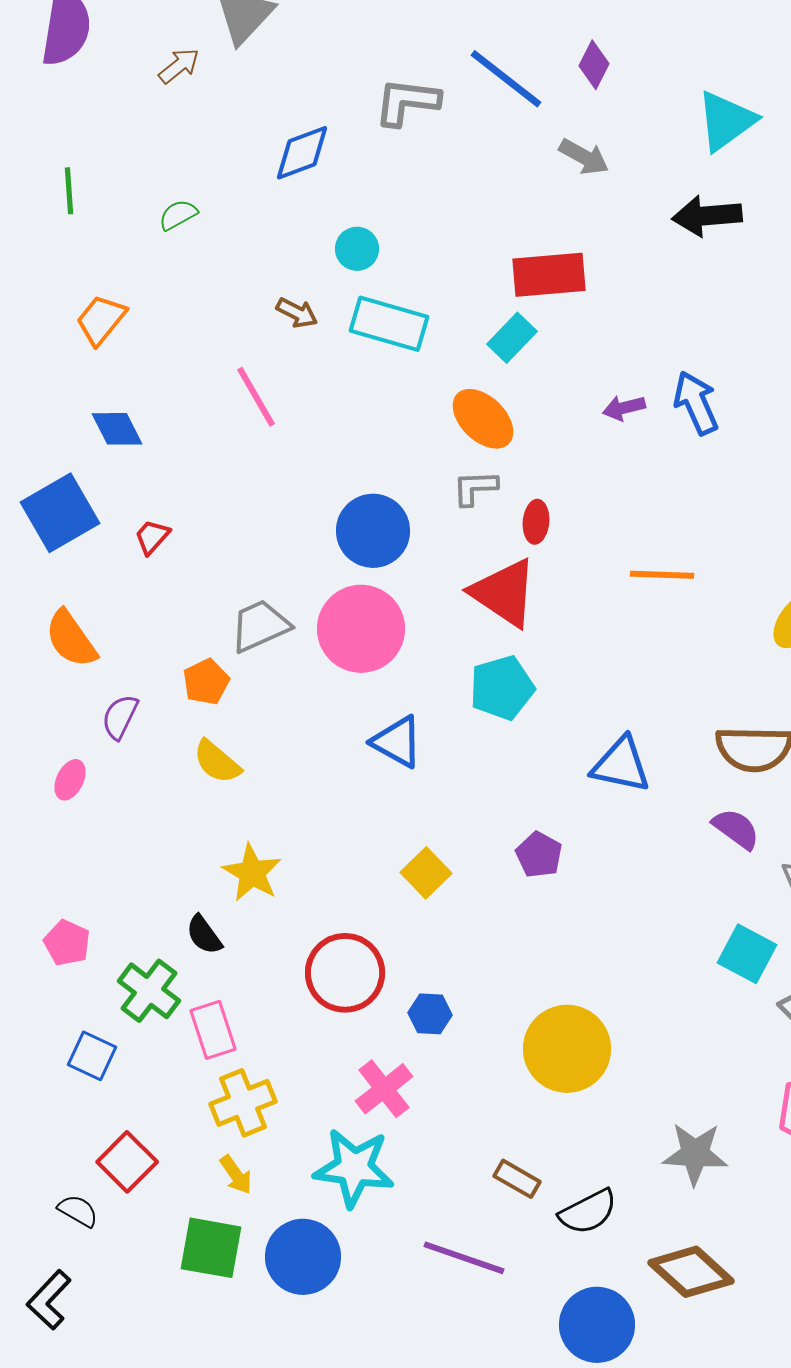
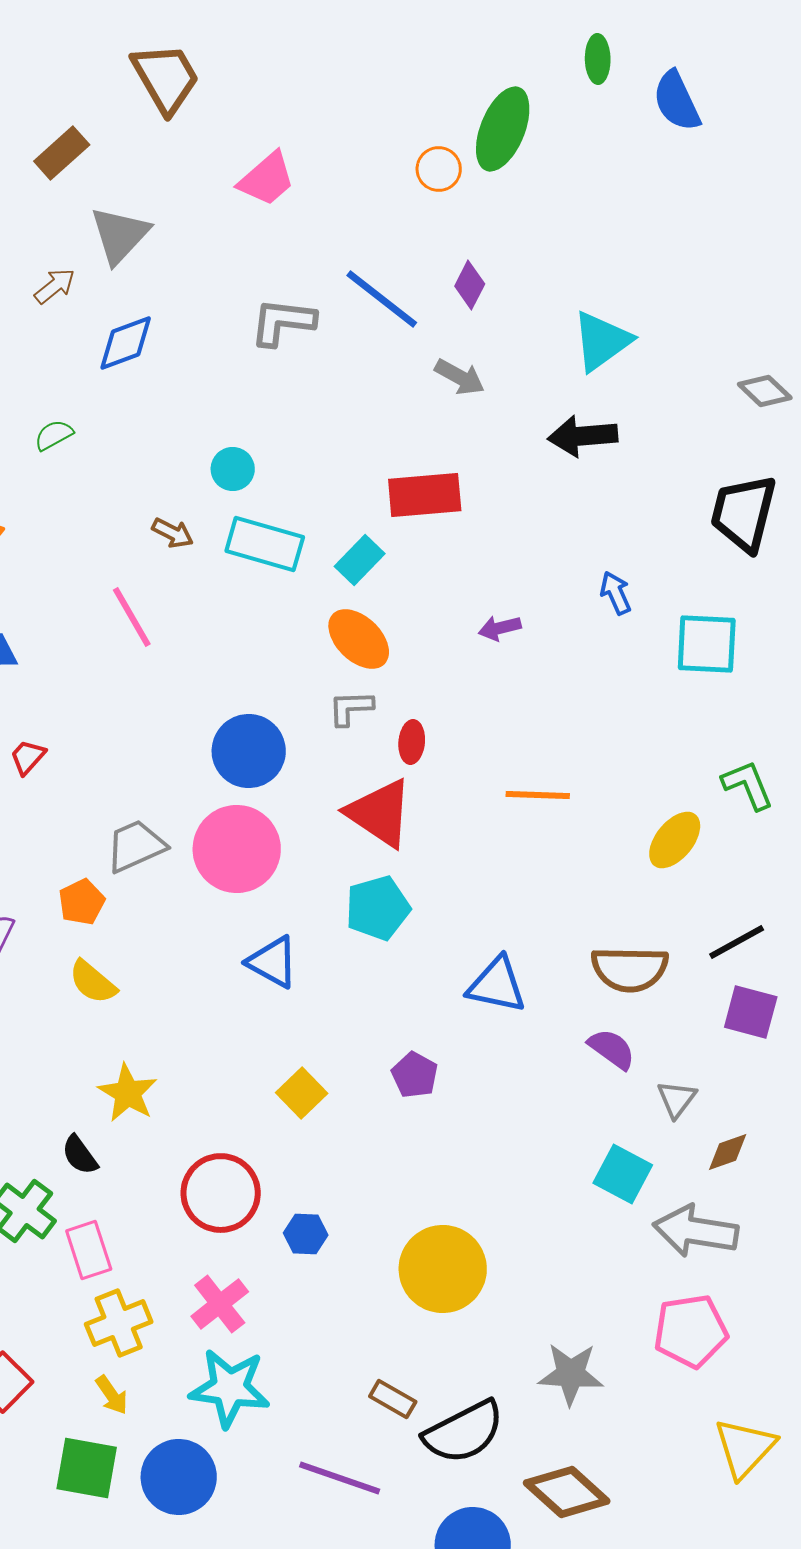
blue diamond: (302, 153) -> (126, 343), moved
cyan rectangle: (512, 338) -> (360, 560), moved
blue arrow: (696, 403) -> (616, 593), moved, size x0.7
pink cross: (384, 1089) -> (220, 1304), moved
black semicircle: (588, 1212) -> (464, 1432), size x1.4

